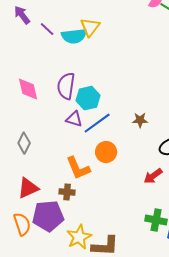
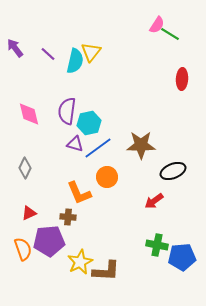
purple arrow: (22, 15) -> (15, 48), moved
cyan semicircle: (74, 36) -> (75, 61), turned -70
brown star: (140, 120) -> (141, 145), size x1.8
red triangle: (28, 188) -> (29, 213), size x0.7

